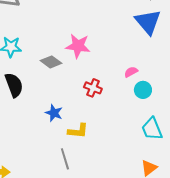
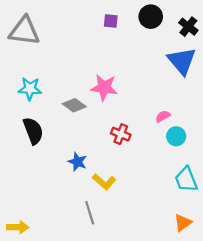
yellow L-shape: (78, 131) -> (104, 182), turned 35

